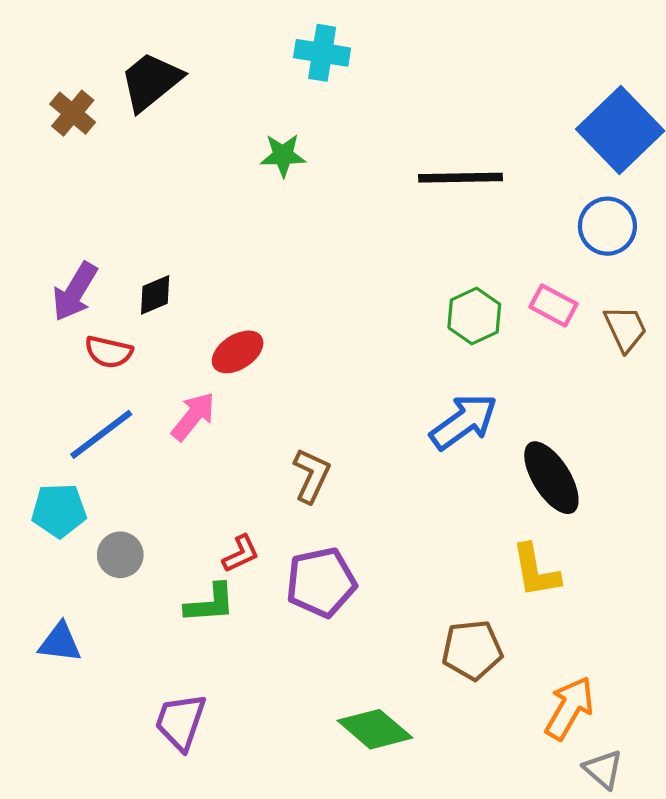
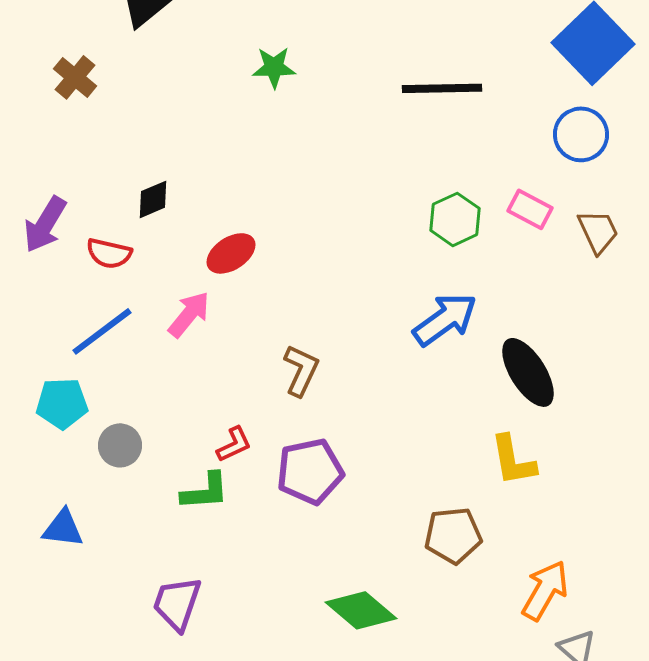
brown cross: (73, 113) -> (75, 77), moved
purple arrow: (75, 292) -> (45, 224), moved

